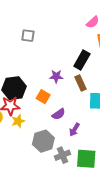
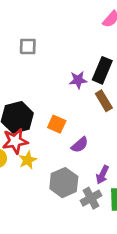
purple star: (56, 76) -> (78, 80), moved
purple arrow: (74, 130) -> (102, 175), moved

